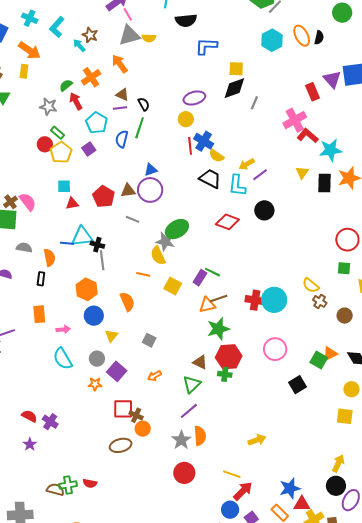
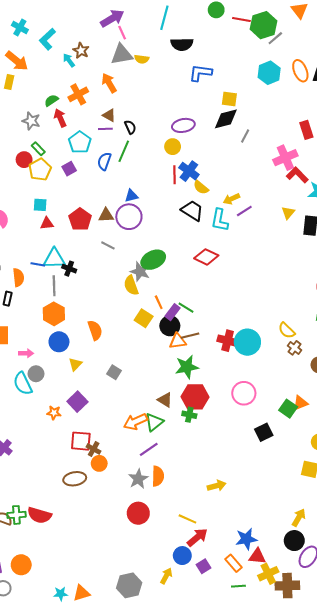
black circle: (264, 210) -> (170, 326), moved
gray line: (102, 260) -> (54, 286), moved
orange line: (143, 274) -> (159, 302), moved, turned 48
gray circle: (97, 359) -> (36, 374), moved
orange arrow: (154, 376) -> (135, 422), moved, size x1.6
red semicircle: (90, 483) -> (39, 515), size x1.6

